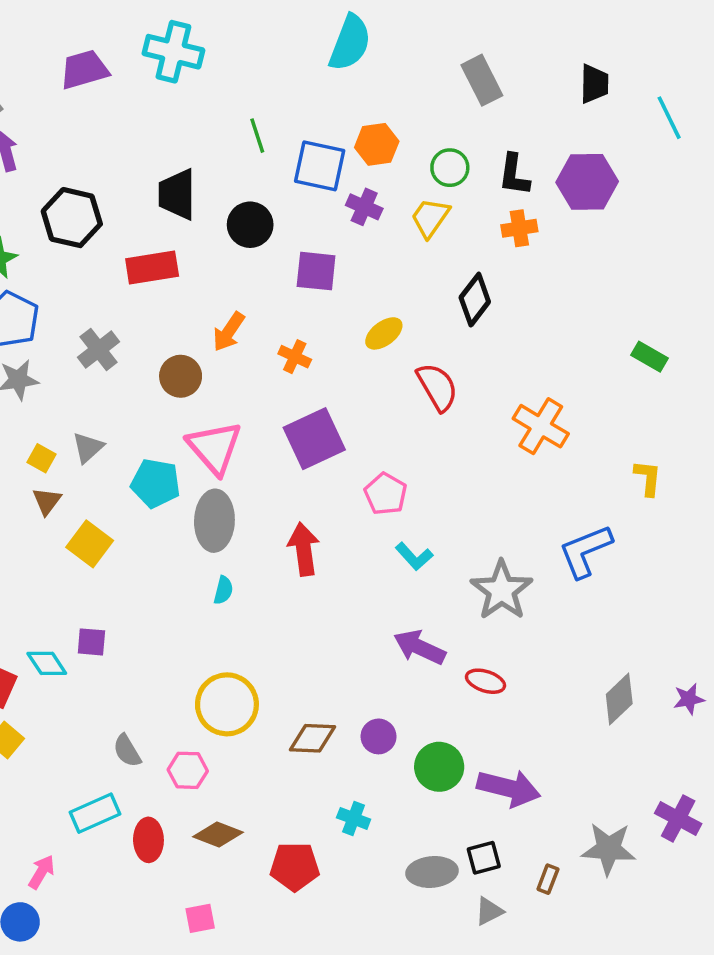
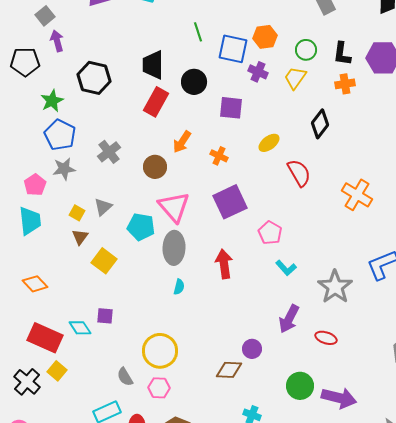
red rectangle: (152, 267) -> (156, 102), moved, turned -52
purple arrow: (420, 647) -> (289, 319), turned -88
yellow circle: (227, 704) -> (160, 351), moved
purple circle: (379, 736) -> (252, 349), moved

